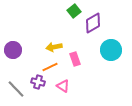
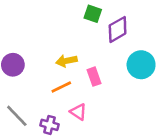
green square: (74, 11) -> (93, 14), turned -32
purple cross: (38, 82) -> (49, 125), moved

